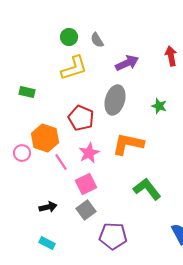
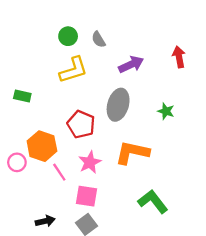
pink square: (86, 184) -> (87, 196), turned 35

